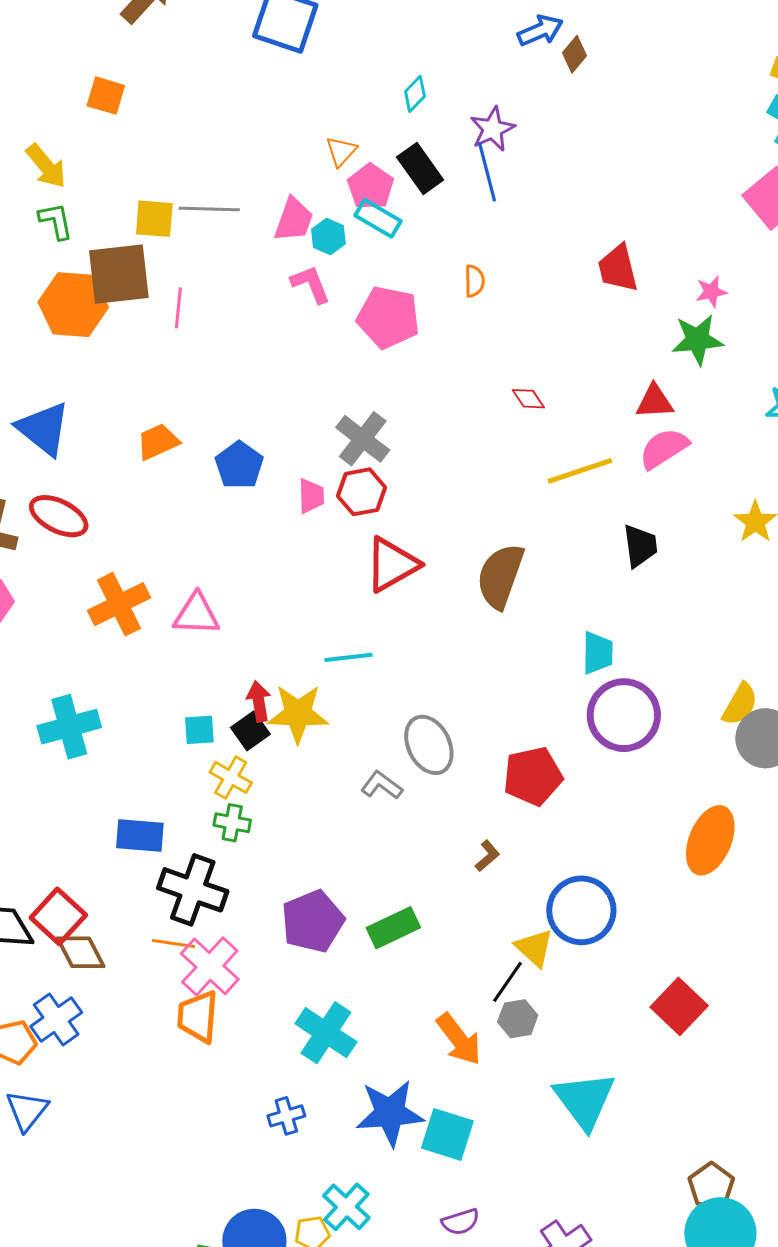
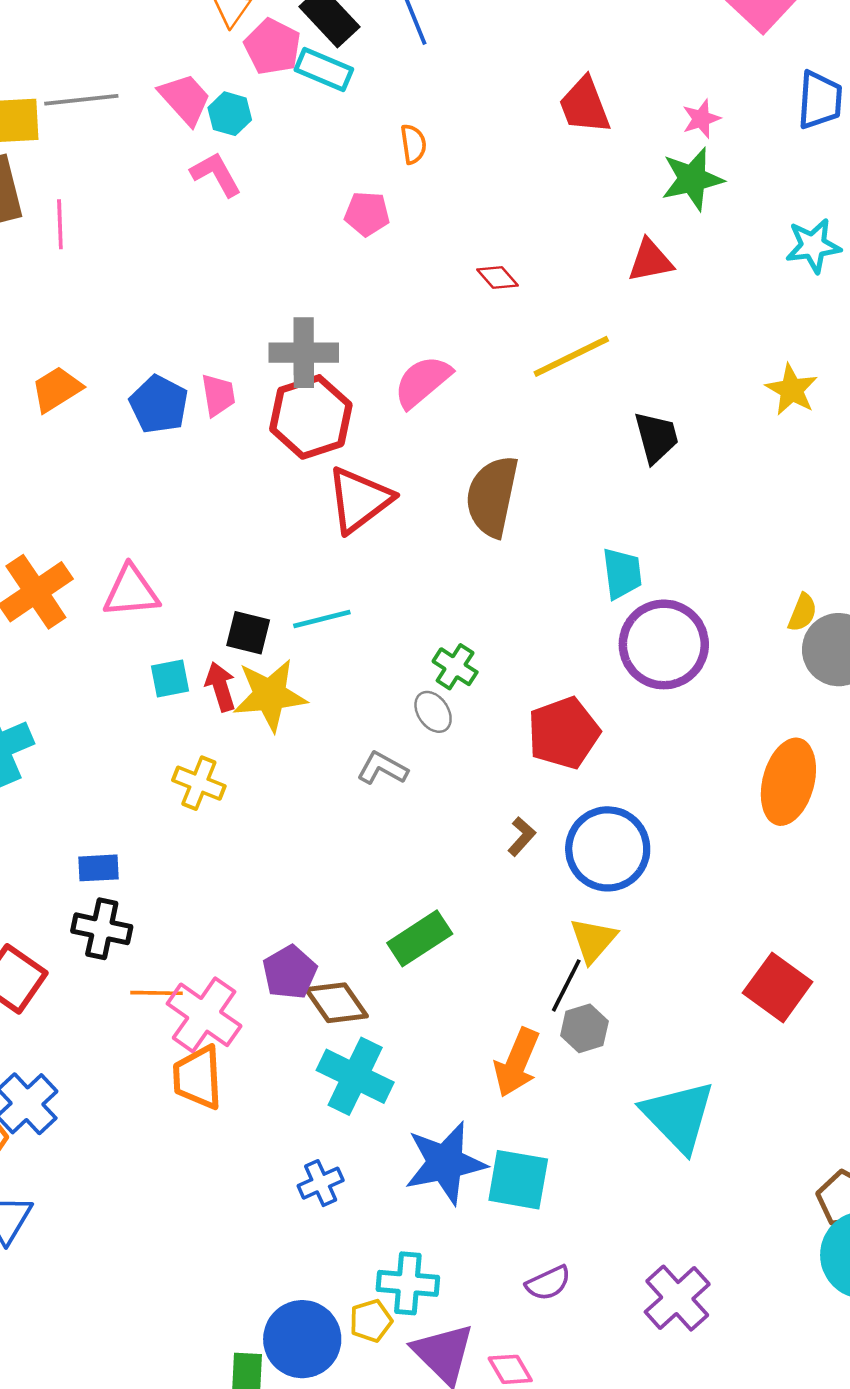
cyan rectangle: (378, 218) -> (324, 70), moved
pink trapezoid: (294, 220) -> (185, 99), turned -54
pink pentagon: (388, 317) -> (367, 214), moved, size x0.6
gray cross: (363, 439) -> (304, 353), turned -30
pink semicircle: (664, 448) -> (422, 382), moved
red hexagon: (362, 492) -> (311, 417), size x1.4
pink trapezoid: (311, 496) -> (218, 395), moved
yellow semicircle: (740, 704) -> (802, 613), size x0.7
cyan square: (199, 730) -> (170, 678), moved
black square: (250, 731) -> (248, 633), moved, turned -33
gray ellipse: (429, 745) -> (433, 712), size x0.6
green cross: (232, 823) -> (455, 667), moved, turned 30
blue rectangle: (140, 836) -> (98, 868), size x0.7
black cross: (193, 890) -> (102, 929), moved, size x0.7
blue circle: (581, 910) -> (608, 849), moved
purple pentagon: (313, 921) -> (290, 972), moved, size x0.7
yellow triangle: (534, 948) -> (593, 940), turned 36
brown diamond: (81, 952) -> (336, 1003), moved
orange arrow: (459, 1039) -> (517, 1063), turned 68
cyan cross: (346, 1207) -> (408, 1283), turned -30

